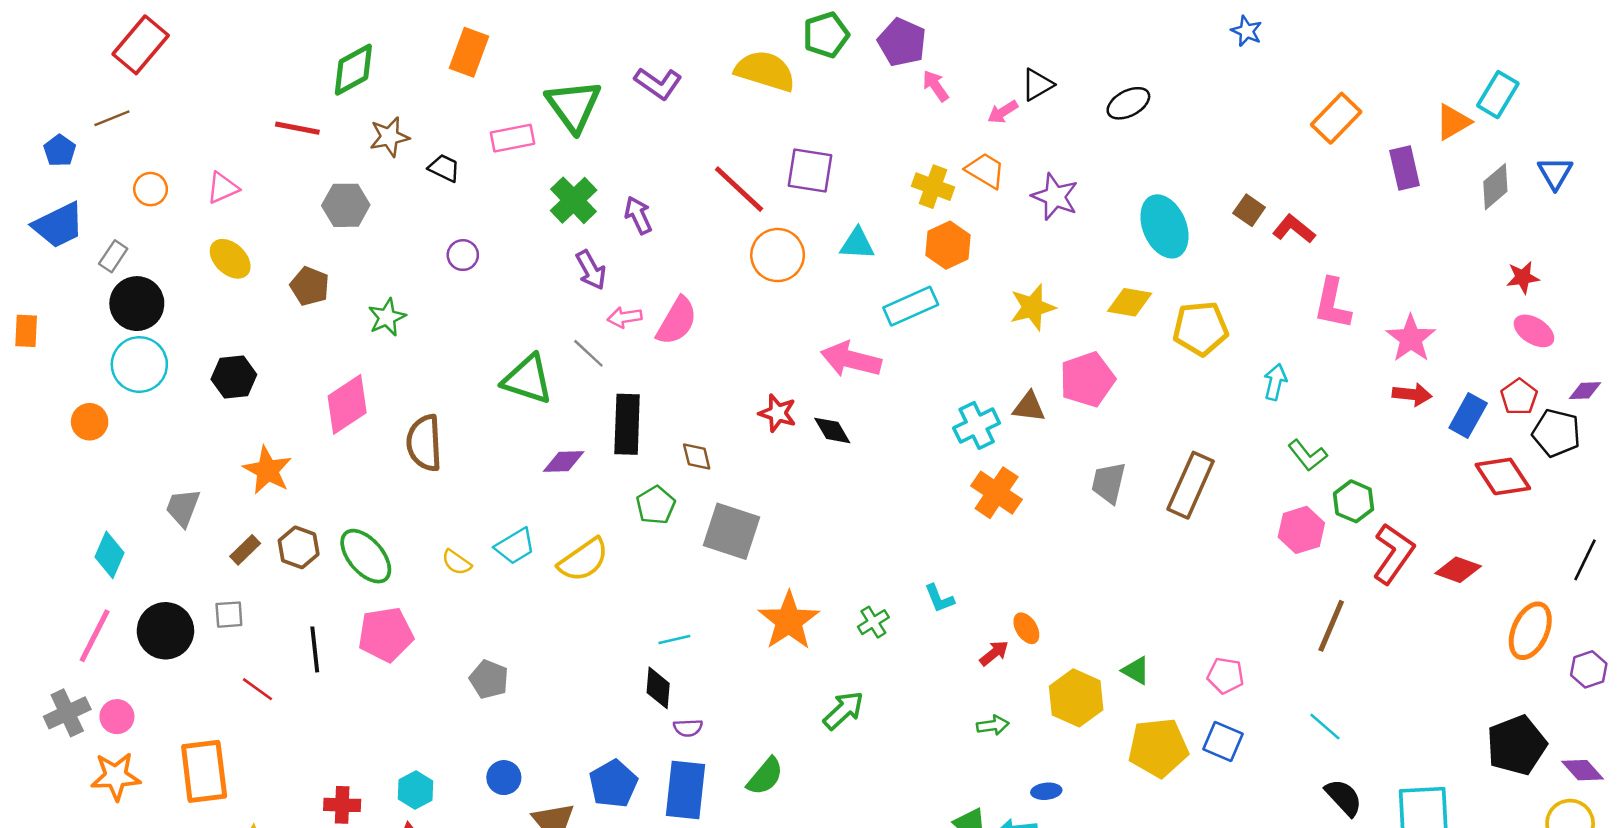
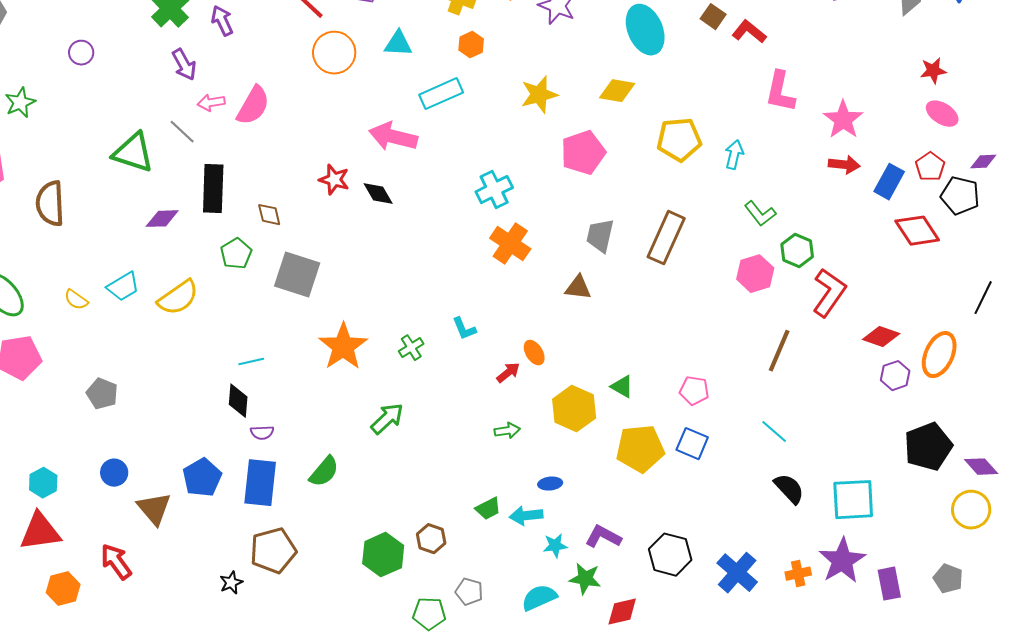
orange hexagon: (948, 245) -> (471, 45), size x0.7
yellow pentagon: (1201, 328) -> (679, 140), moved
brown triangle: (1029, 407) -> (578, 288), moved
red diamond: (1458, 570) -> (881, 337), moved
purple hexagon: (1589, 669) -> (895, 376), moved

